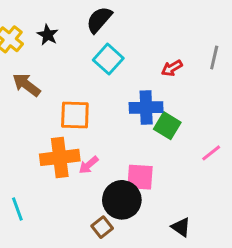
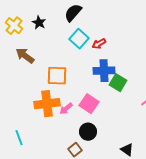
red arrow: (172, 68) -> (99, 44), moved
pink square: (140, 177) -> (89, 104), moved, turned 30
black circle: (122, 200) -> (88, 132), size x0.7

